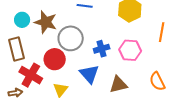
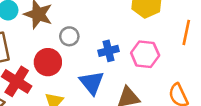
gray circle: (71, 38) -> (69, 36), size x0.6

